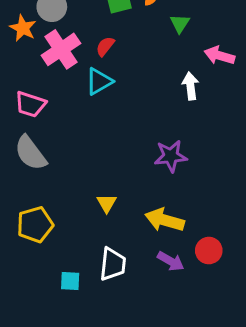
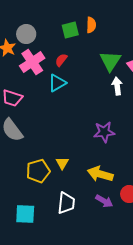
green triangle: (180, 24) -> (110, 61), moved, size x1.6
yellow pentagon: (35, 225) -> (38, 171), moved
cyan square: (70, 281) -> (25, 214), moved, size x1.5

